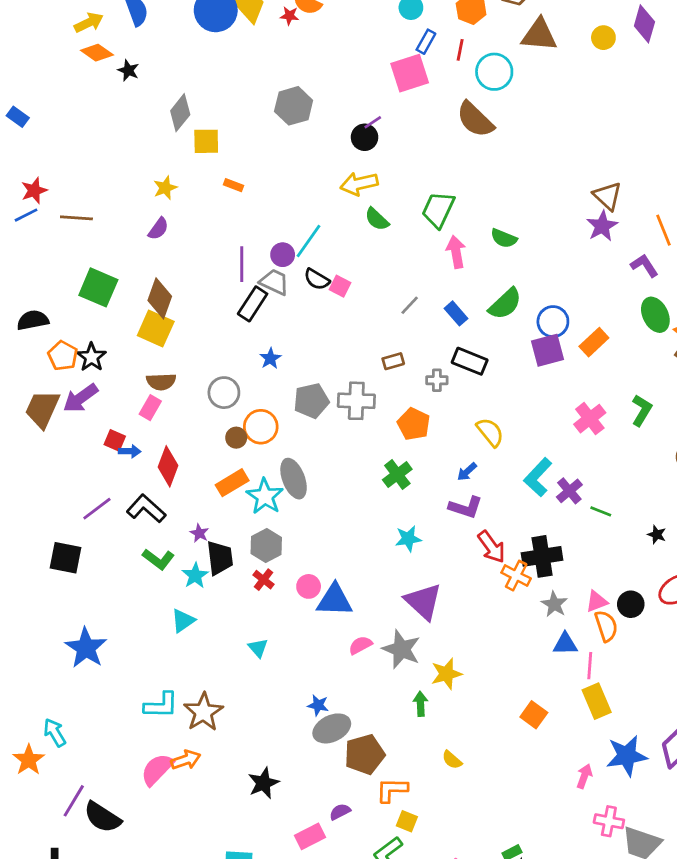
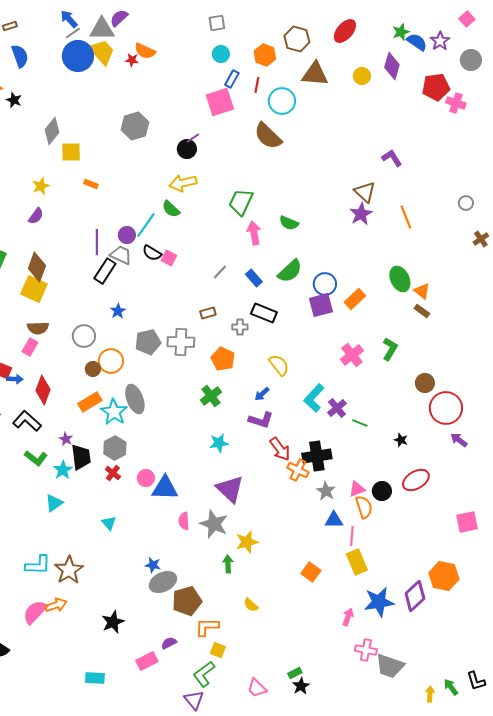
green semicircle: (377, 219) -> (171, 209), moved
purple L-shape: (644, 266) -> (392, 158), moved
pink semicircle: (360, 645) -> (184, 521), turned -66

